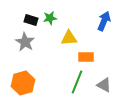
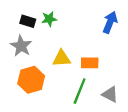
yellow triangle: (69, 38) -> (62, 58), moved
orange hexagon: (23, 83) -> (31, 80), moved

